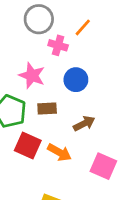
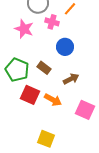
pink star: (32, 76) -> (24, 29), moved
brown rectangle: (47, 108) -> (44, 68), turned 40

